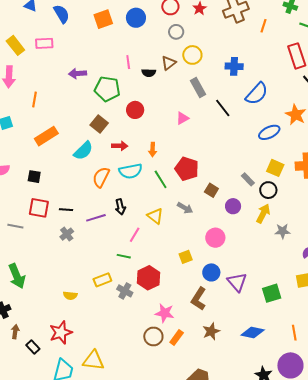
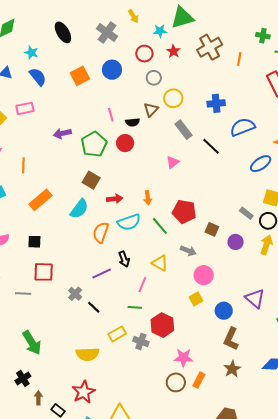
green pentagon: (107, 89) -> (94, 144), turned -30
blue semicircle: (257, 94) -> (243, 127), turned -145
red circle: (135, 110) -> (125, 143), moved
black line: (66, 210) -> (94, 307), moved, turned 48
pink circle: (215, 238) -> (204, 275), moved
purple triangle: (237, 282) -> (255, 298), moved
yellow semicircle: (70, 296) -> (88, 354), size x1.6
brown L-shape: (199, 299) -> (231, 339), moved

